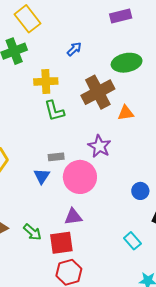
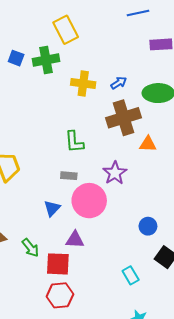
blue arrow: (74, 49) -> (119, 83), moved
yellow cross: (46, 81) -> (83, 83), moved
green L-shape: (54, 111) -> (74, 142), moved
blue triangle: (42, 176) -> (52, 208), moved

